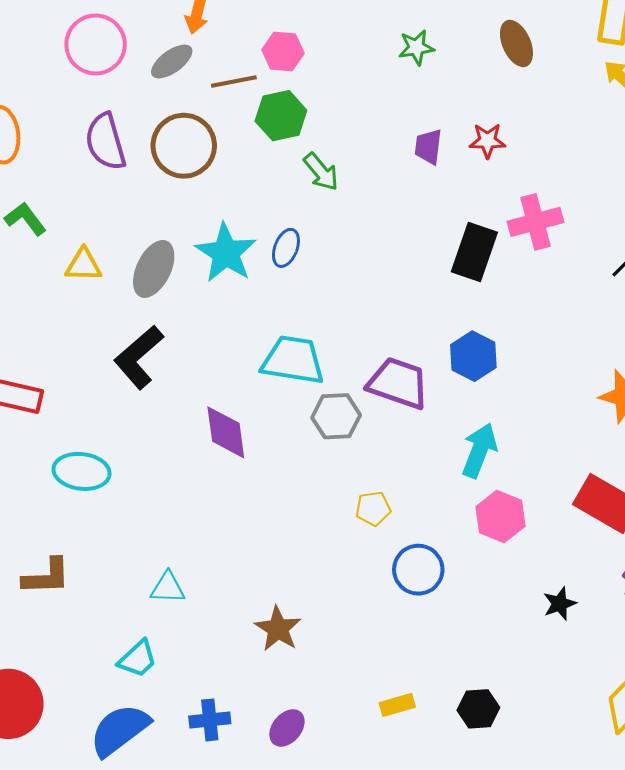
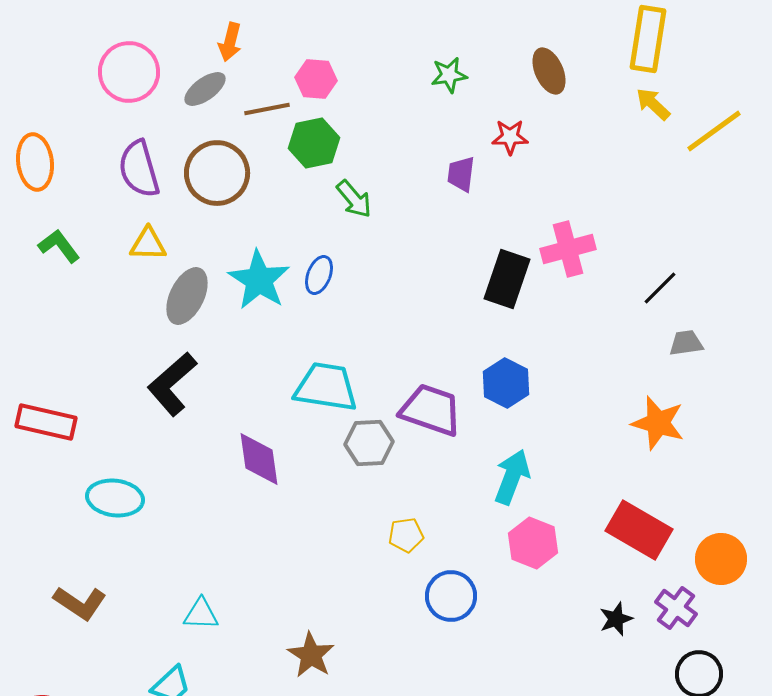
red star: (487, 141) -> (510, 137), moved
yellow triangle: (84, 265) -> (148, 244), moved
brown L-shape: (46, 577) -> (80, 603), turned 36
black star: (560, 604) -> (616, 619), moved

